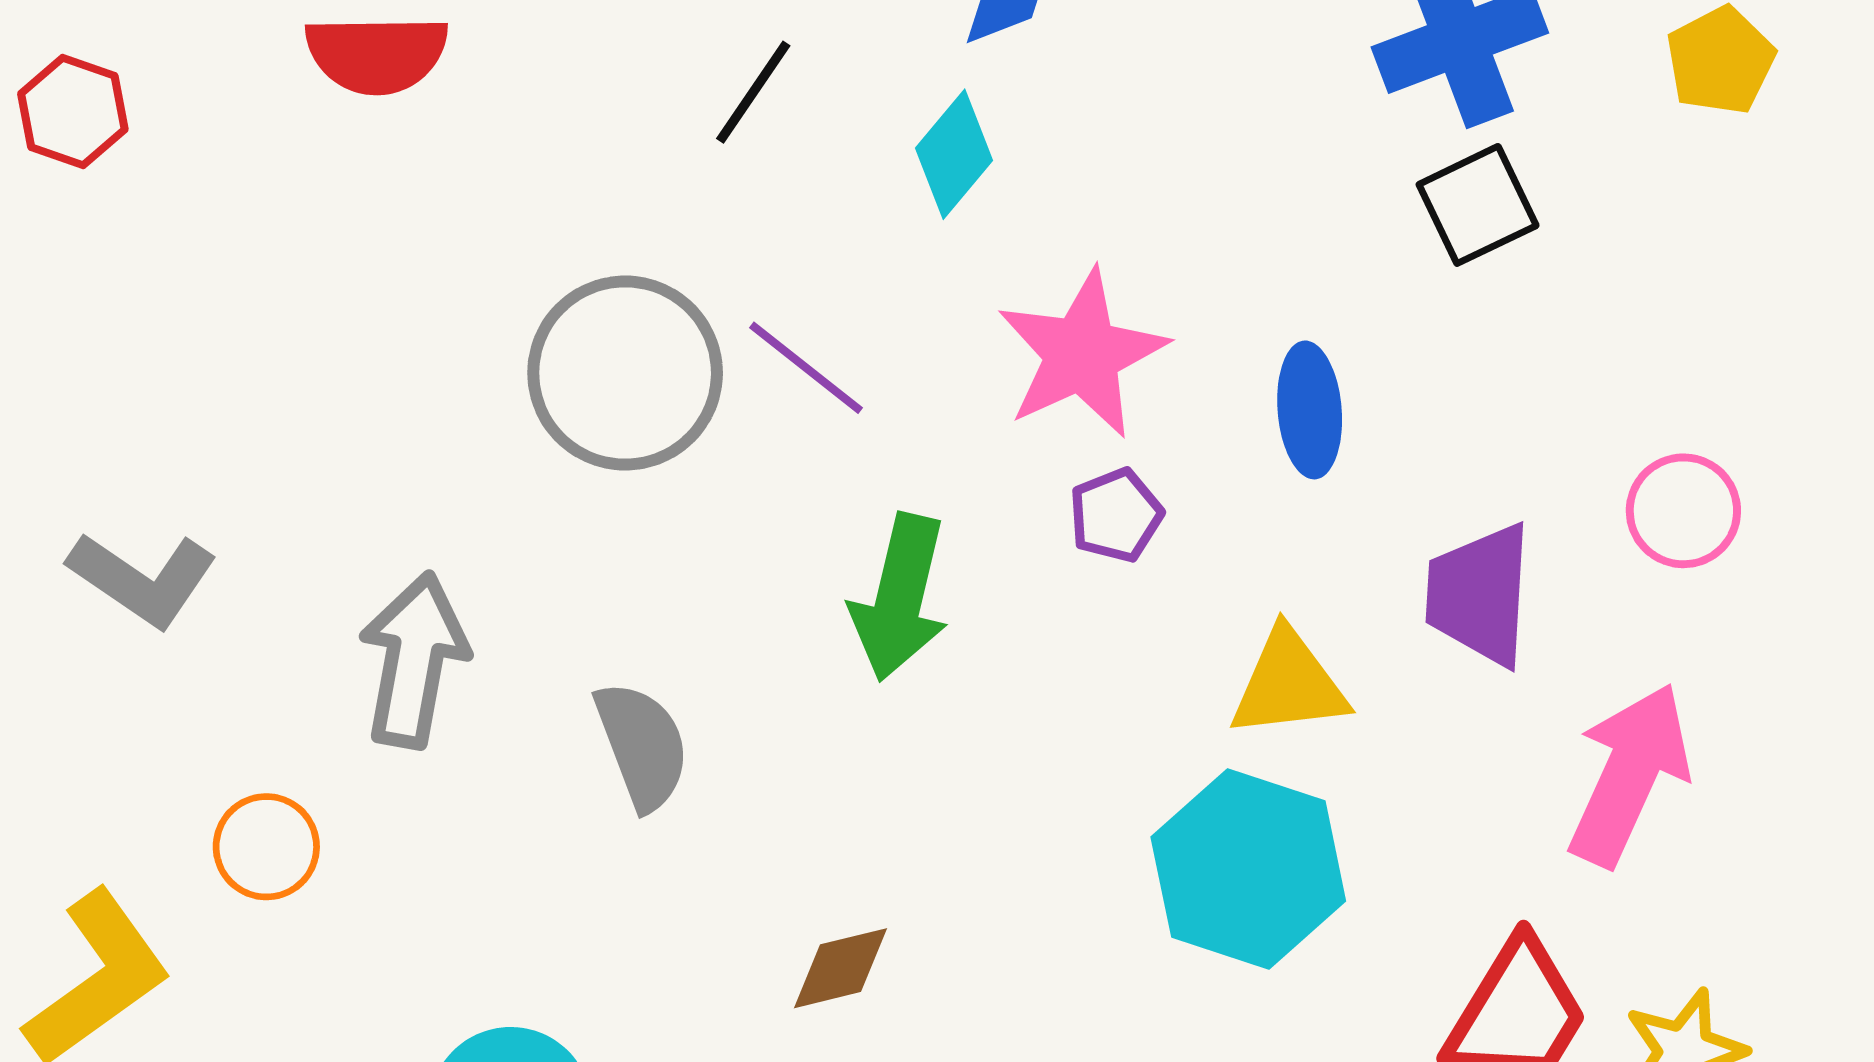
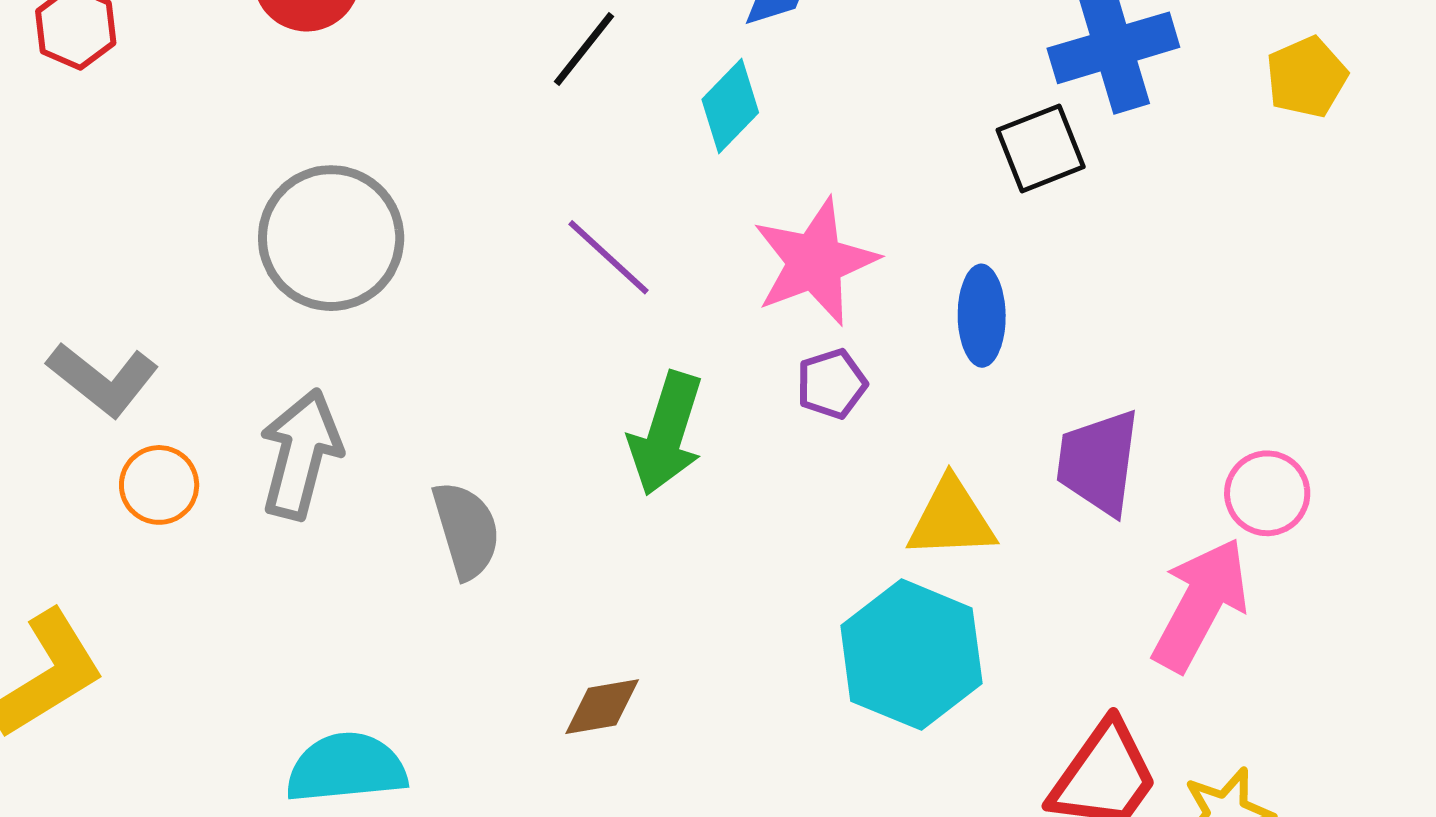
black square: (1478, 205) -> (1041, 148), moved
gray circle: (625, 373) -> (331, 238), moved
pink circle: (1683, 511) -> (1267, 493), moved
orange circle: (266, 847) -> (159, 485), moved

